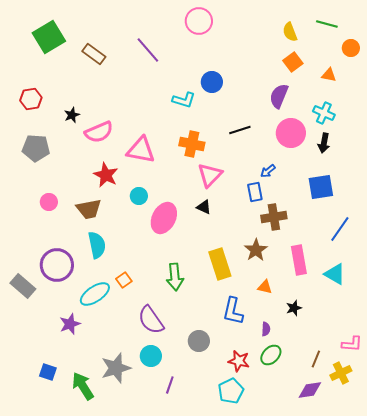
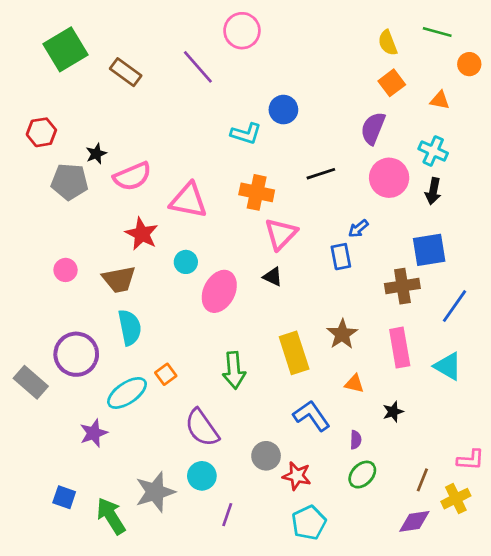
pink circle: (199, 21) -> (242, 31), moved
gray pentagon: (36, 148) -> (70, 182), moved
brown cross: (274, 217) -> (402, 286), moved
blue L-shape: (233, 311) -> (312, 416), turned 132
red star: (239, 361) -> (297, 476), moved

